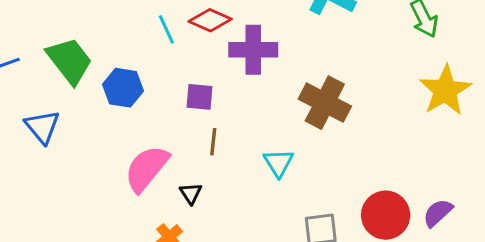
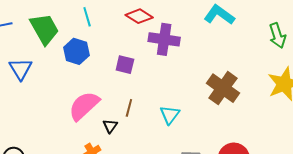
cyan line: (166, 29) -> (87, 17), moved
brown cross: (325, 103) -> (223, 88), moved
brown line: (213, 142) -> (129, 108), moved

